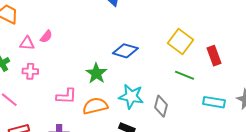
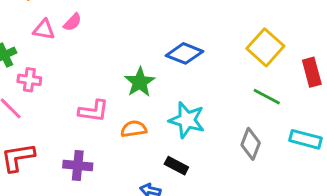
pink cross: (30, 71) -> (29, 80), moved
orange semicircle: (95, 106) -> (134, 129), size x0.7
gray diamond: (161, 106) -> (251, 144), moved

